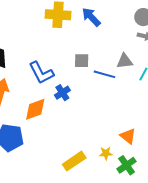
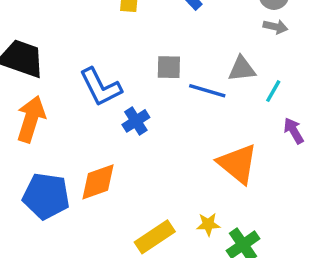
orange diamond: (35, 109) -> (98, 182), moved
orange triangle: (128, 136) -> (238, 164), moved, size x1.5

